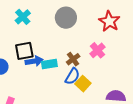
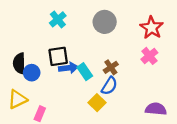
pink cross: (97, 50) -> (149, 56), moved
cyan rectangle: (49, 64) -> (85, 72), turned 63
yellow square: (83, 84) -> (97, 103), moved

